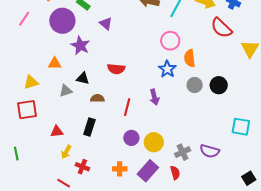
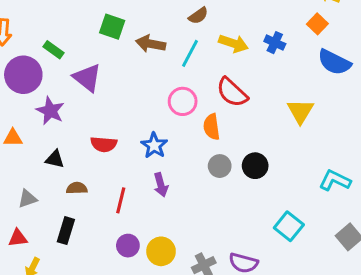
purple triangle: (106, 24) -> (87, 78), size x1.5
red semicircle: (221, 28) -> (232, 92), moved
blue star: (167, 69) -> (154, 145), moved
gray triangle: (66, 91) -> (27, 199), moved
cyan square: (241, 127) -> (289, 226), turned 30

